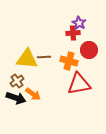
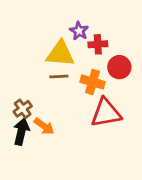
purple star: (79, 23) -> (79, 31), moved
yellow triangle: (27, 59) -> (60, 54), moved
black arrow: (16, 98) -> (21, 132), turned -96

